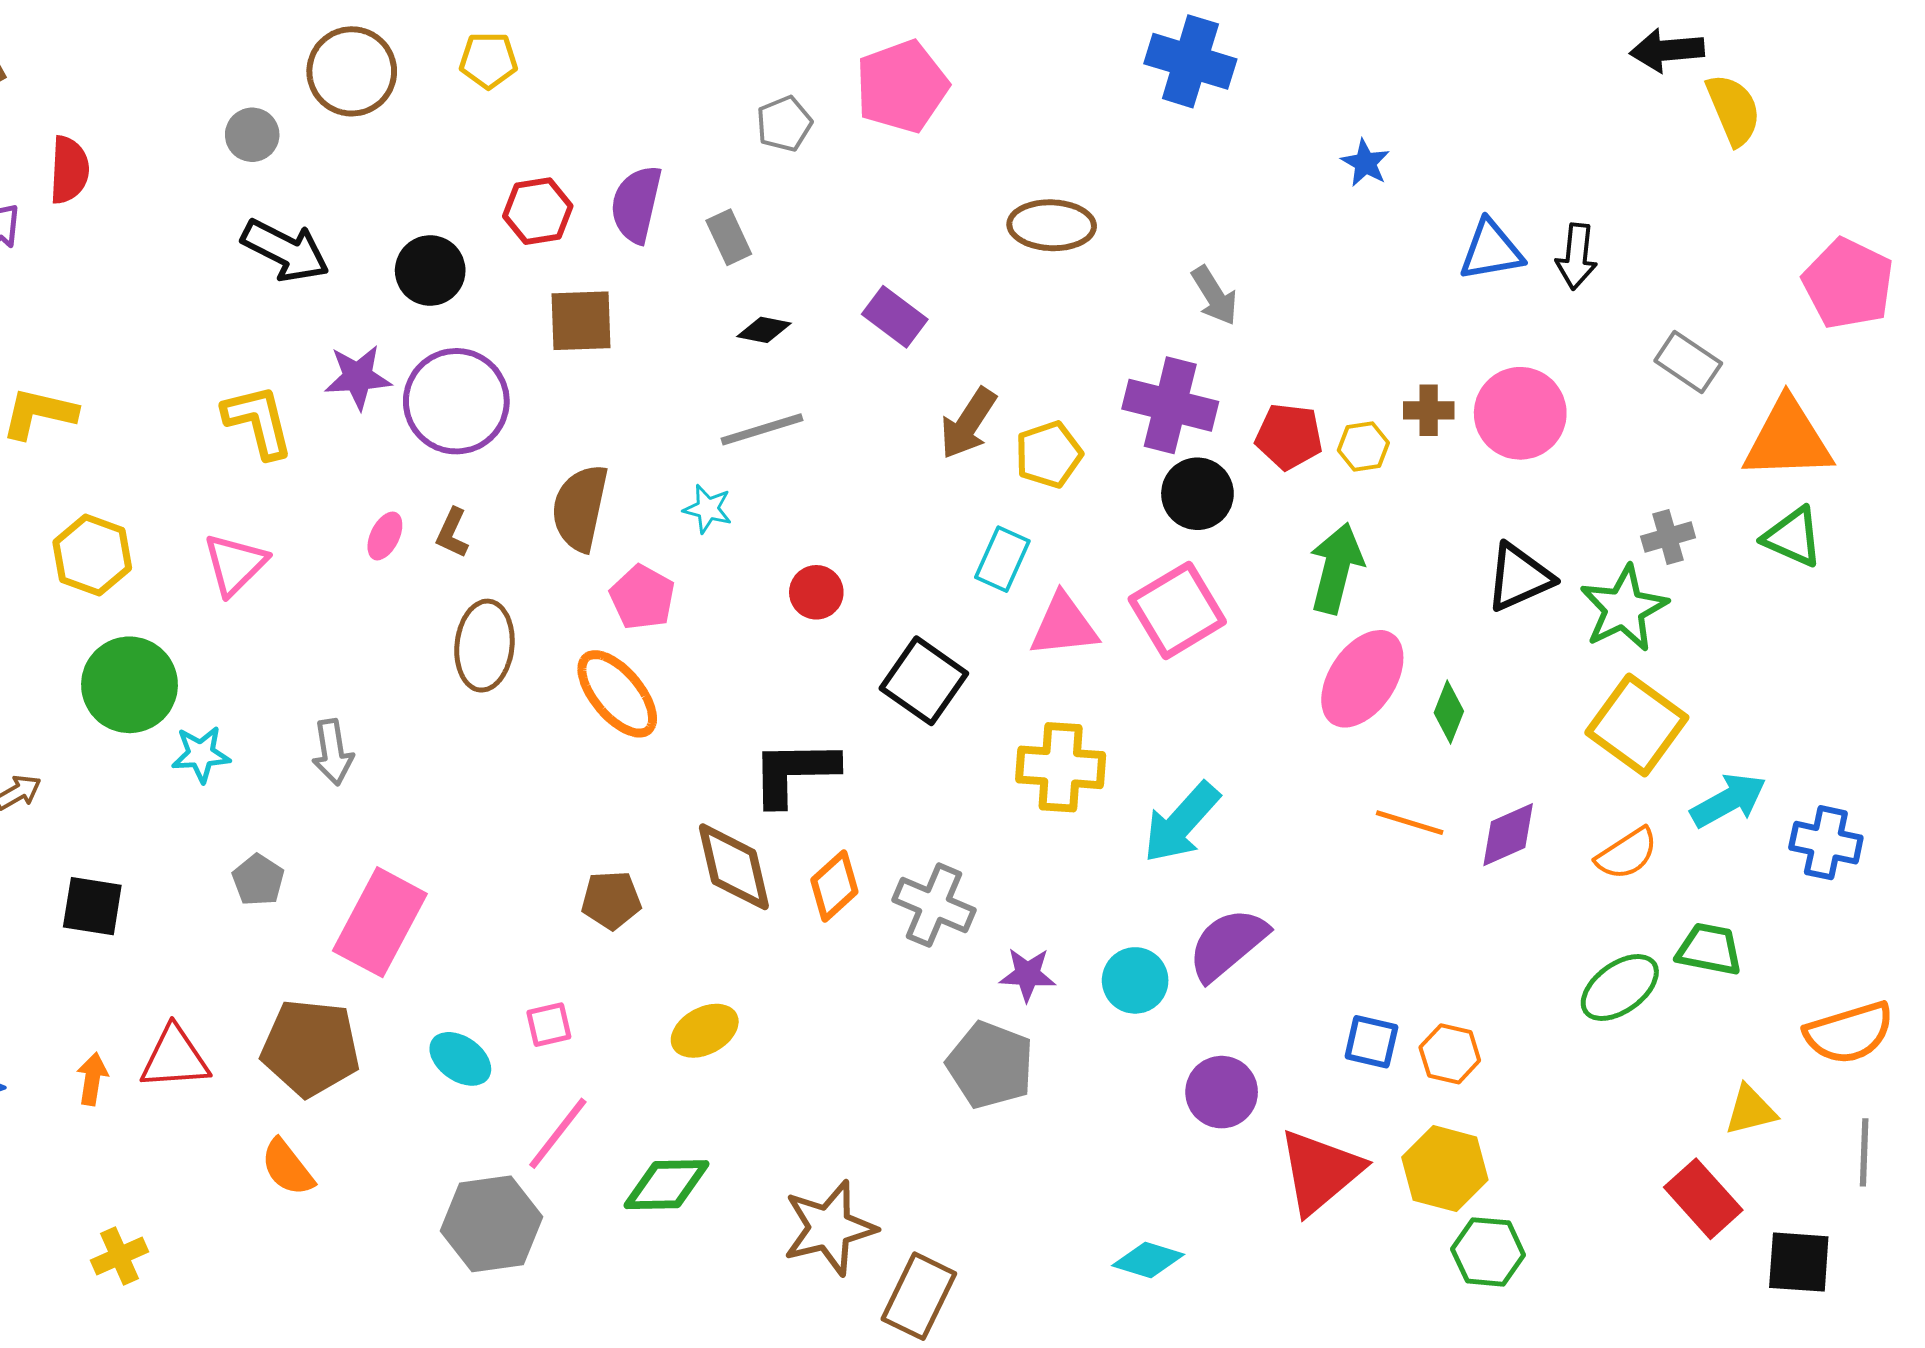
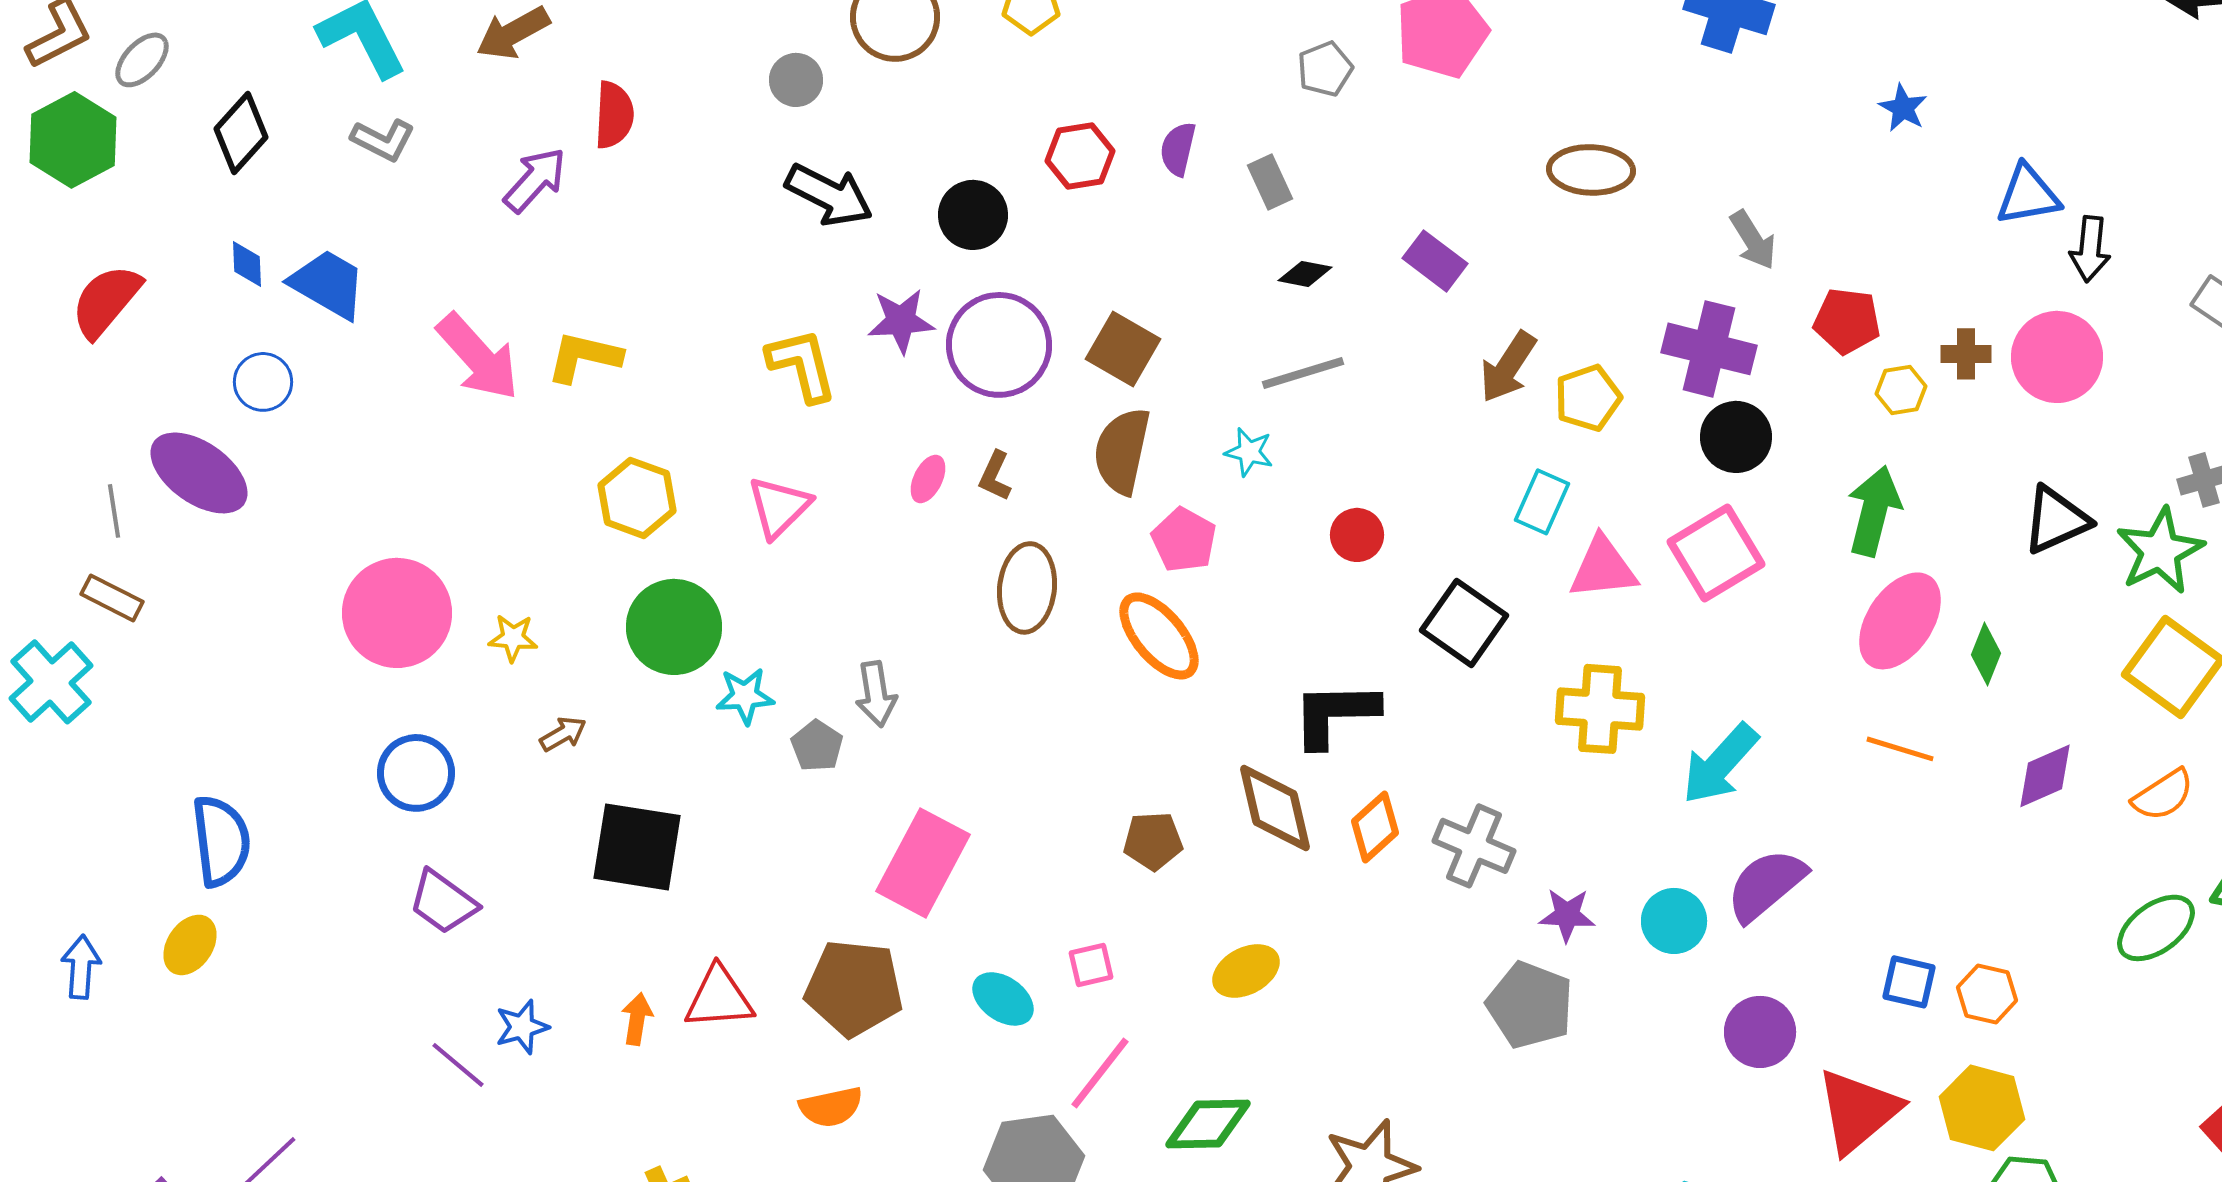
purple semicircle: (636, 204) -> (1178, 149), size x0.7
black arrow: (1577, 256) -> (2090, 249), moved
brown square: (581, 321) -> (1123, 349), moved, turned 32
red pentagon: (1289, 436) -> (1847, 321), moved
orange line: (1410, 823) -> (1900, 749), moved
gray pentagon: (258, 880) -> (817, 746), moved
black square: (92, 906) -> (637, 847), size x1.5
orange semicircle: (287, 1167) -> (831, 1107), turned -64

